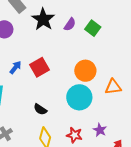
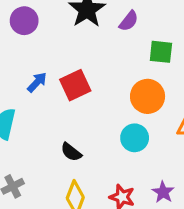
green square: (93, 28) -> (161, 52), moved, turned -35
cyan circle: (79, 97) -> (135, 138), size x0.7

